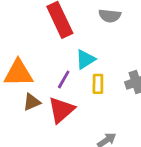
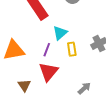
brown triangle: (32, 102) -> (24, 85), moved, turned -32

